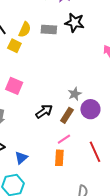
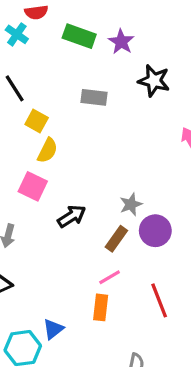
black star: (75, 23) -> (154, 81), moved
yellow semicircle: (25, 30) -> (47, 150), moved
black arrow: (44, 111) -> (72, 216), moved
blue triangle: (21, 158) -> (53, 329), moved

